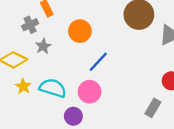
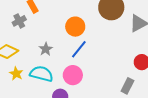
orange circle: (80, 31) -> (75, 27), moved
gray star: (43, 46) -> (46, 49), moved

